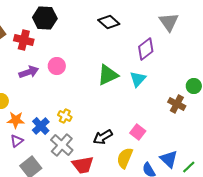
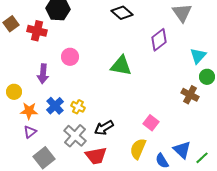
purple arrow: (29, 72) -> (43, 74), moved, turned 114
green triangle: (108, 75) -> (121, 66), turned 35
cyan triangle: (138, 79) -> (198, 56), moved
blue cross: (41, 126) -> (55, 106), moved
black arrow: (103, 137) -> (104, 128), moved

